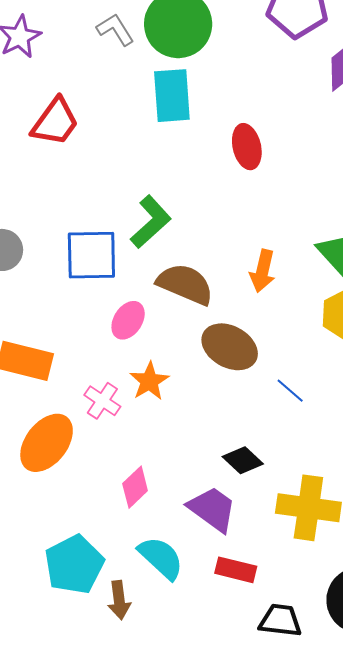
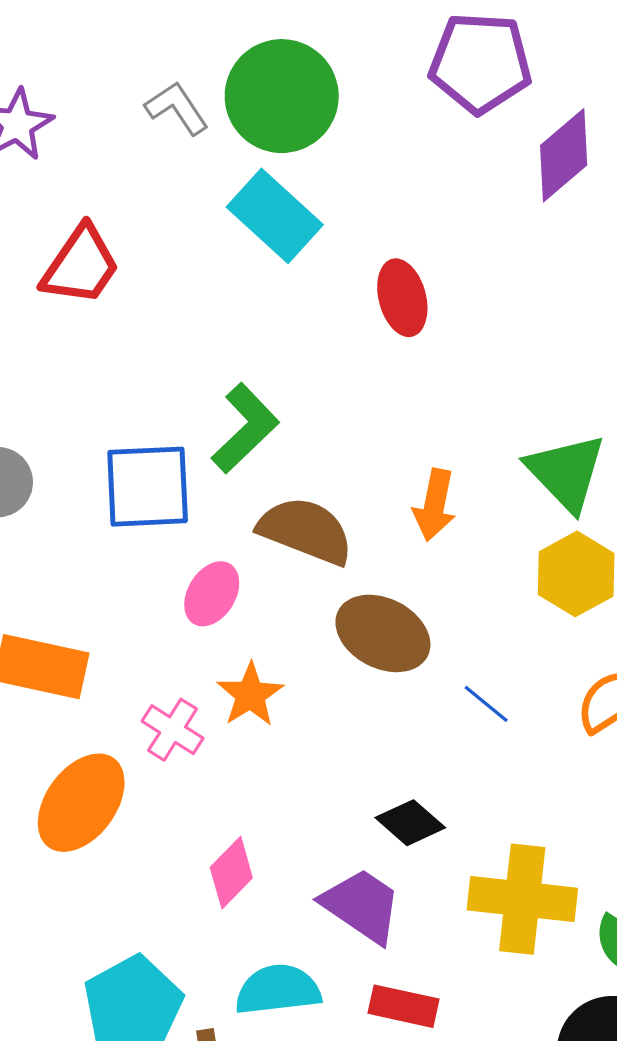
cyan rectangle: (172, 96) -> (275, 216), turned -42
cyan semicircle: (161, 558) -> (278, 990), turned -48

